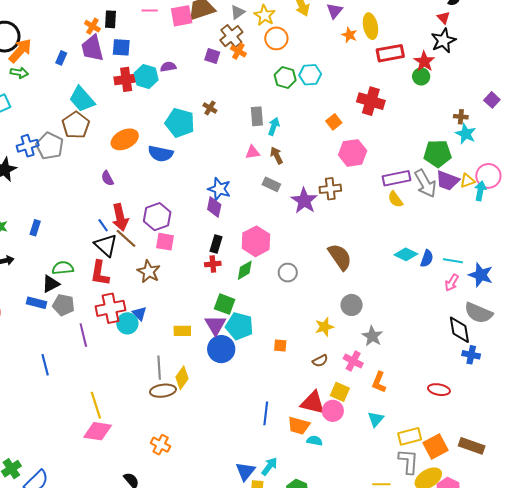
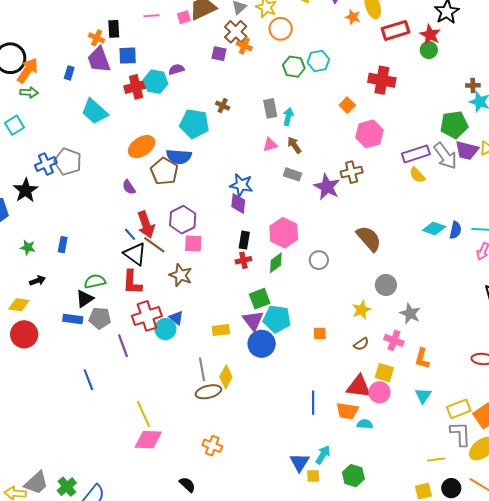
pink square: (182, 16) -> (184, 17), size x0.6
brown pentagon: (76, 125) -> (164, 171), moved
green square: (225, 304) -> (260, 299), turned -35

